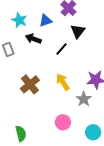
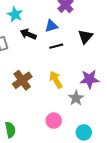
blue triangle: (46, 21) -> (51, 26), moved
black triangle: (78, 31) -> (85, 37), moved
black line: (62, 49) -> (56, 46), turned 32

